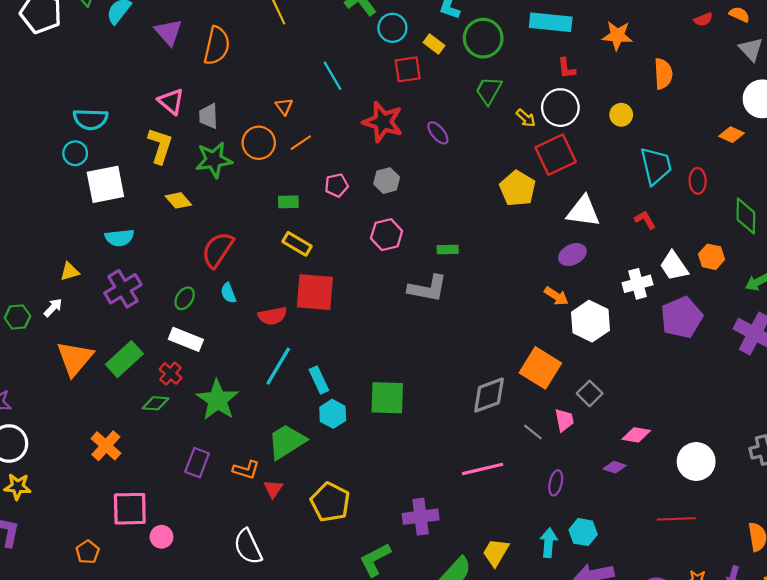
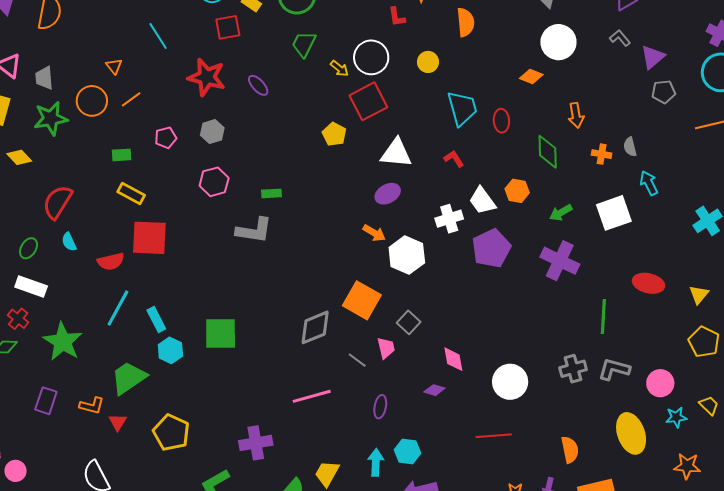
red L-shape: (567, 68) -> (397, 17), moved
yellow pentagon: (518, 188) -> (334, 134), size x0.7
pink diamond: (636, 435) -> (453, 359), turned 72

